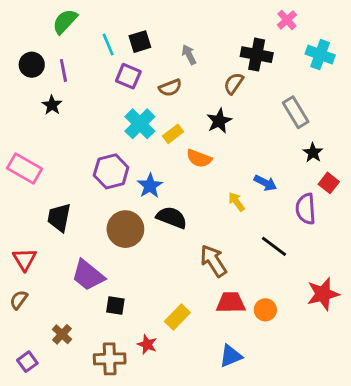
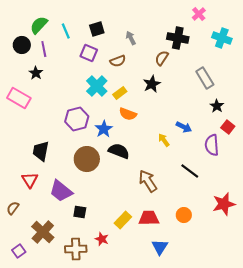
green semicircle: (65, 21) -> (39, 25), moved
cyan line: (108, 44) -> (66, 31), moved
orange semicircle: (199, 158) -> (128, 114), moved
pink rectangle: (25, 168) -> (19, 98), moved
red triangle: (25, 259) -> (30, 180), moved
red trapezoid: (231, 303) -> (149, 218), moved
brown cross: (62, 334) -> (43, 232), size x1.6
blue triangle: (231, 356) -> (160, 247), turned -36

